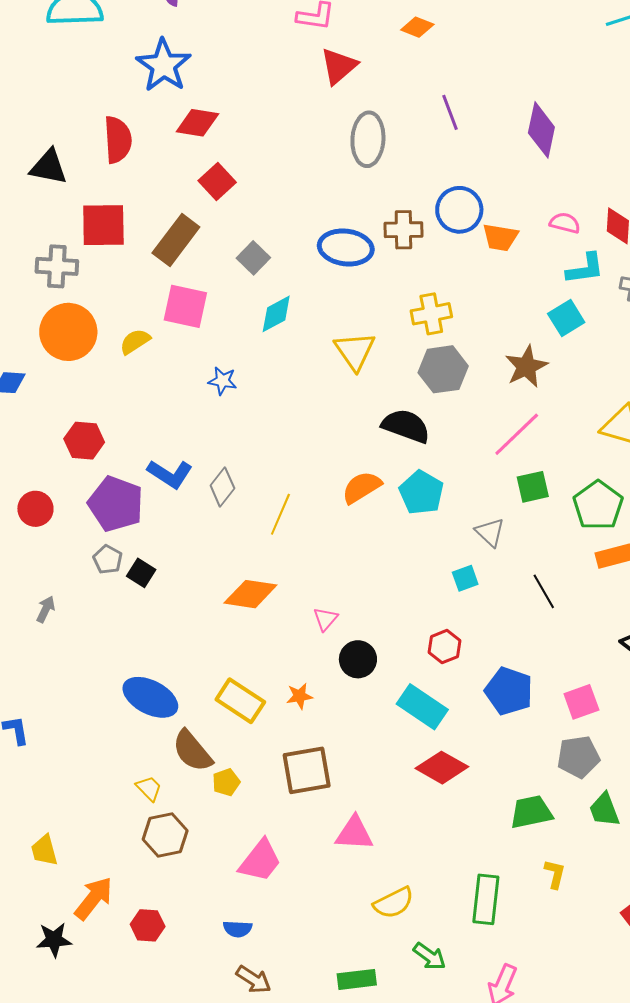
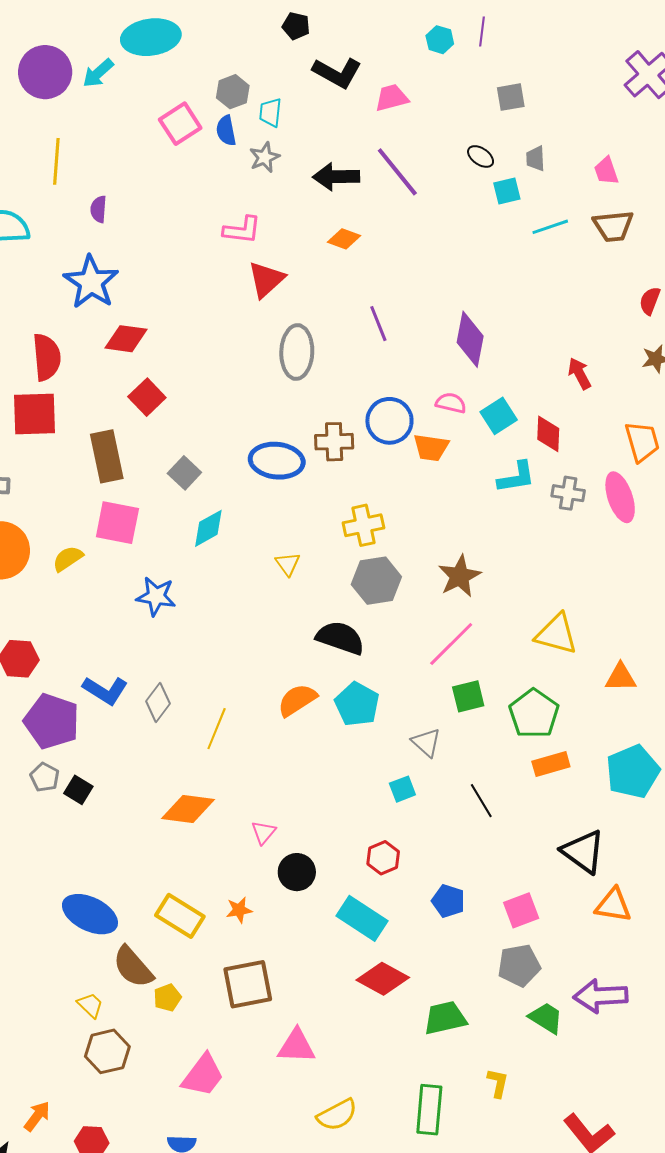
pink semicircle: (565, 223) -> (451, 403), moved
red square: (103, 225) -> (35, 414), moved
brown rectangle: (176, 240) -> (107, 456), turned -48
cyan square: (566, 318) -> (499, 416), moved
yellow triangle: (355, 351) -> (288, 564), size x0.6
blue star: (223, 381) -> (156, 596), size x1.4
blue pentagon: (509, 691) -> (448, 901), size x0.7
green trapezoid: (604, 810) -> (546, 1018), turned 144
green trapezoid: (531, 812) -> (445, 1018), moved
orange arrow: (94, 898) -> (37, 1116), size x0.7

